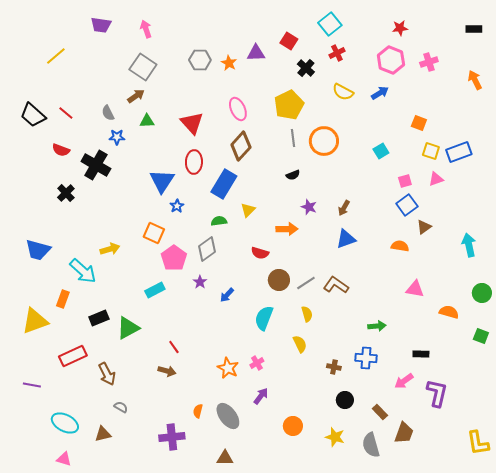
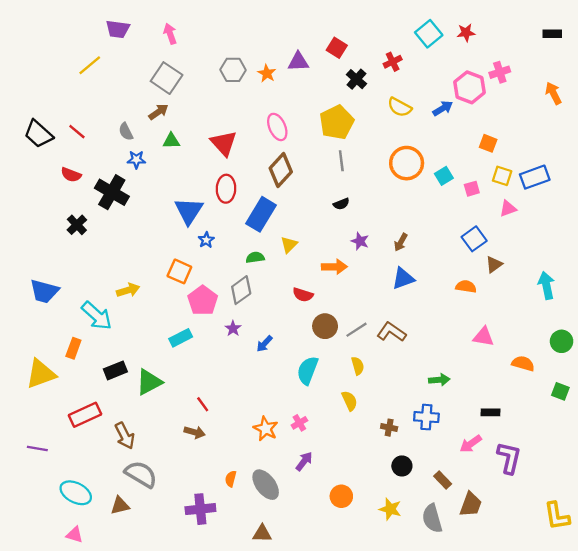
cyan square: (330, 24) -> (429, 34), moved
yellow line: (56, 56) -> (90, 65), moved
pink hexagon: (391, 60) -> (469, 87), moved
orange circle: (324, 141) -> (407, 163), moved
pink square: (405, 181) -> (472, 189), moved
gray semicircle: (121, 407) -> (141, 474), size x2.0

